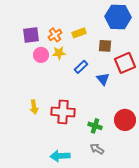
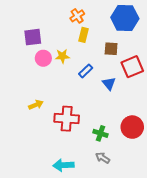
yellow rectangle: (79, 33) -> (84, 35), turned -56
orange cross: (55, 35) -> (77, 16), moved
yellow arrow: (34, 107) -> (36, 105), moved, turned -104

